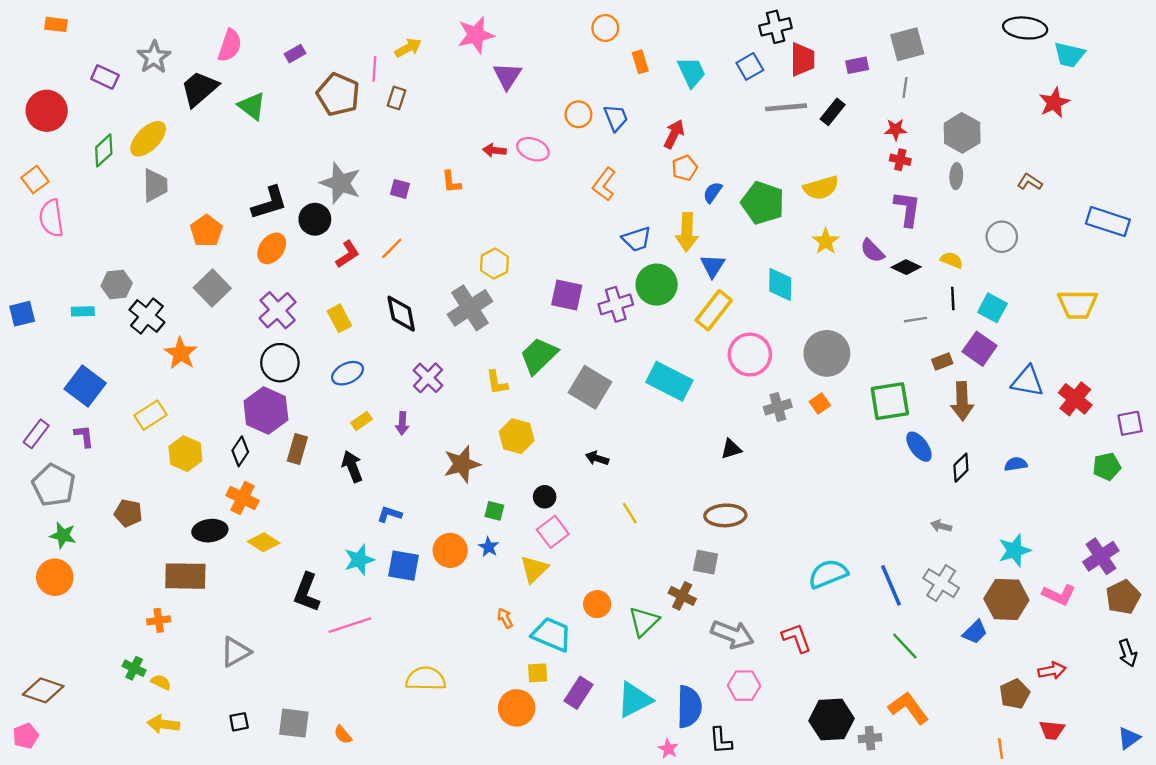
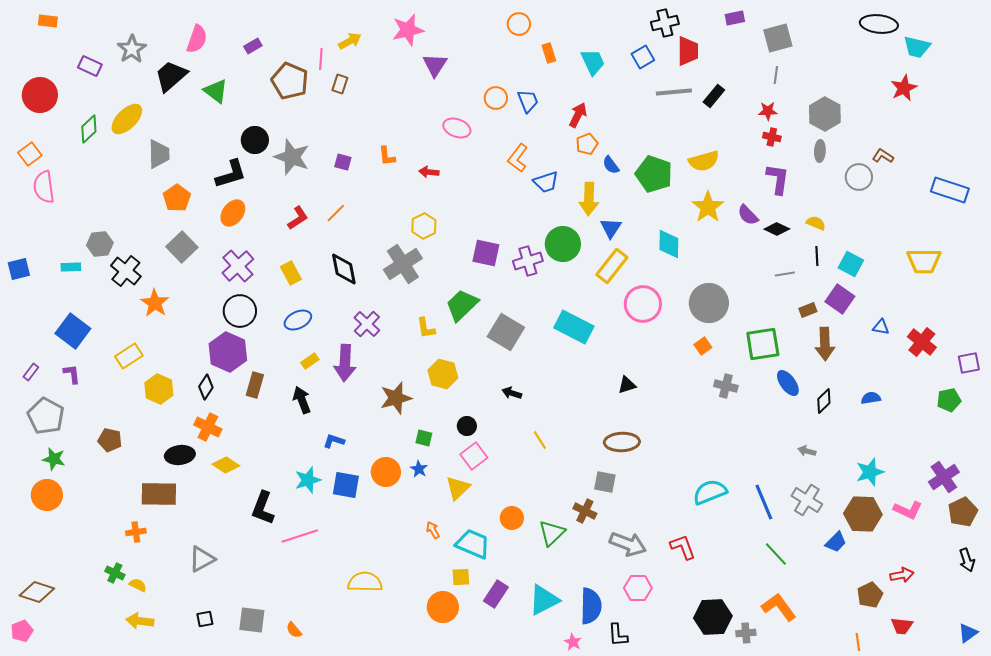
purple rectangle: (857, 65) -> (735, 18), moved
red arrow: (494, 150) -> (429, 172), moved
gray trapezoid: (155, 185) -> (159, 154), moved
blue semicircle: (713, 192) -> (611, 165), turned -72
black circle: (315, 219) -> (255, 140), moved
gray circle: (1002, 237) -> (859, 177), moved
blue trapezoid: (637, 239) -> (546, 182), moved
yellow star: (826, 241) -> (708, 207), size x1.4
blue triangle: (1027, 381) -> (881, 327), size x0.6
gray cross: (778, 407) -> (726, 386), moved, turned 30
purple arrow: (402, 423) -> (345, 363), size x1.8
purple rectangle: (36, 434) -> (31, 372), size x0.7

